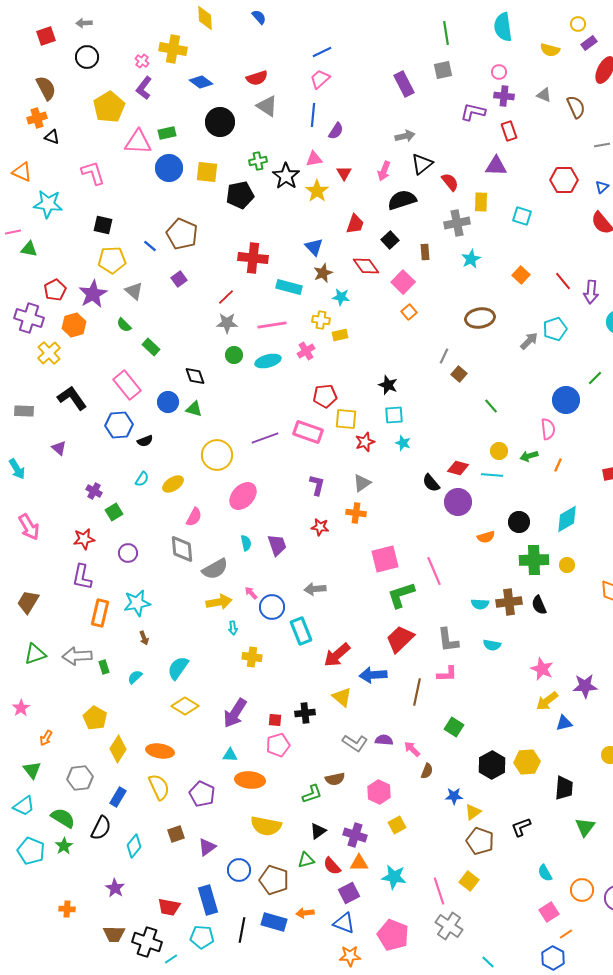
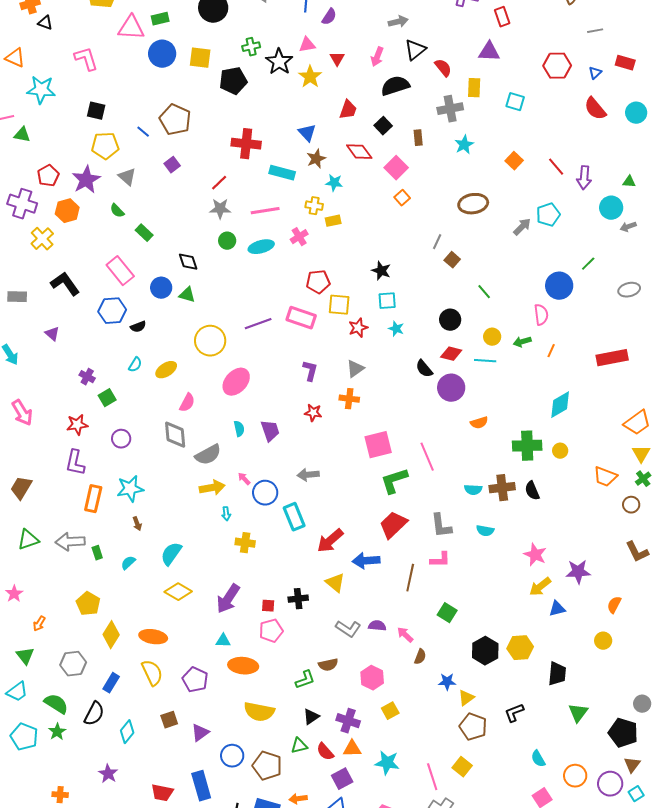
black circle: (519, 522) -> (450, 320), moved

